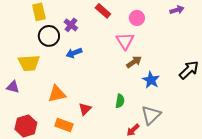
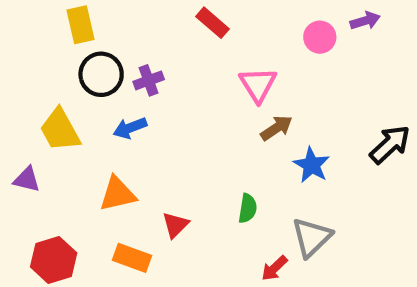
pink circle: (137, 18) -> (320, 37), moved
purple cross: (71, 25) -> (149, 80), moved, turned 32
blue arrow: (74, 53) -> (130, 128), moved
yellow trapezoid: (29, 63) -> (60, 130), turned 65

